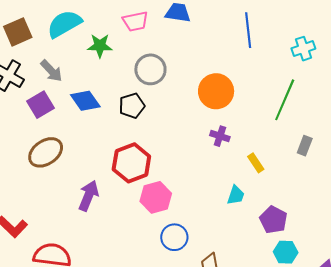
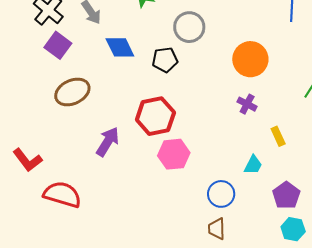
purple square: (41, 105) -> (58, 45), moved, turned -32
blue circle: (174, 237) -> (221, 194), moved

